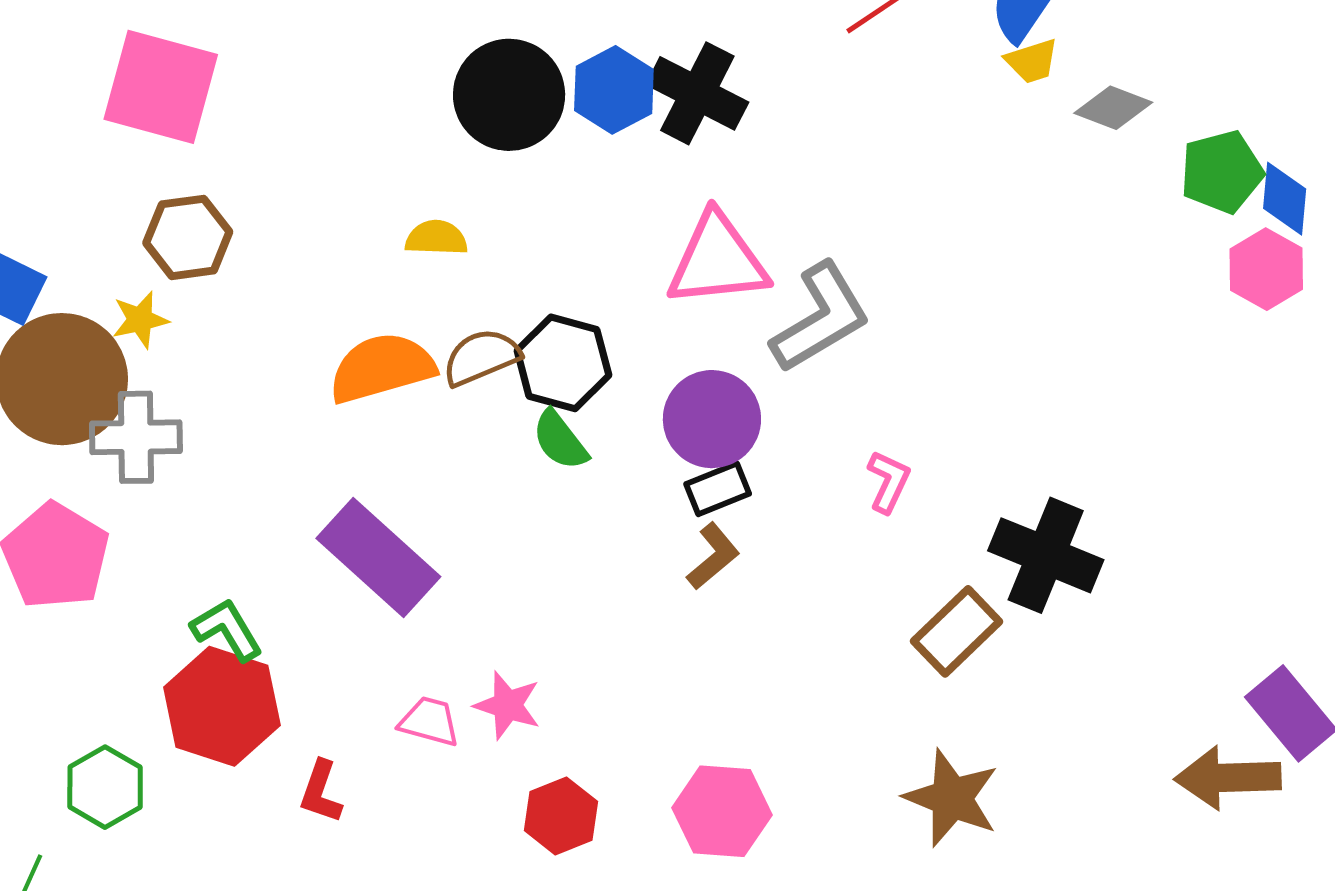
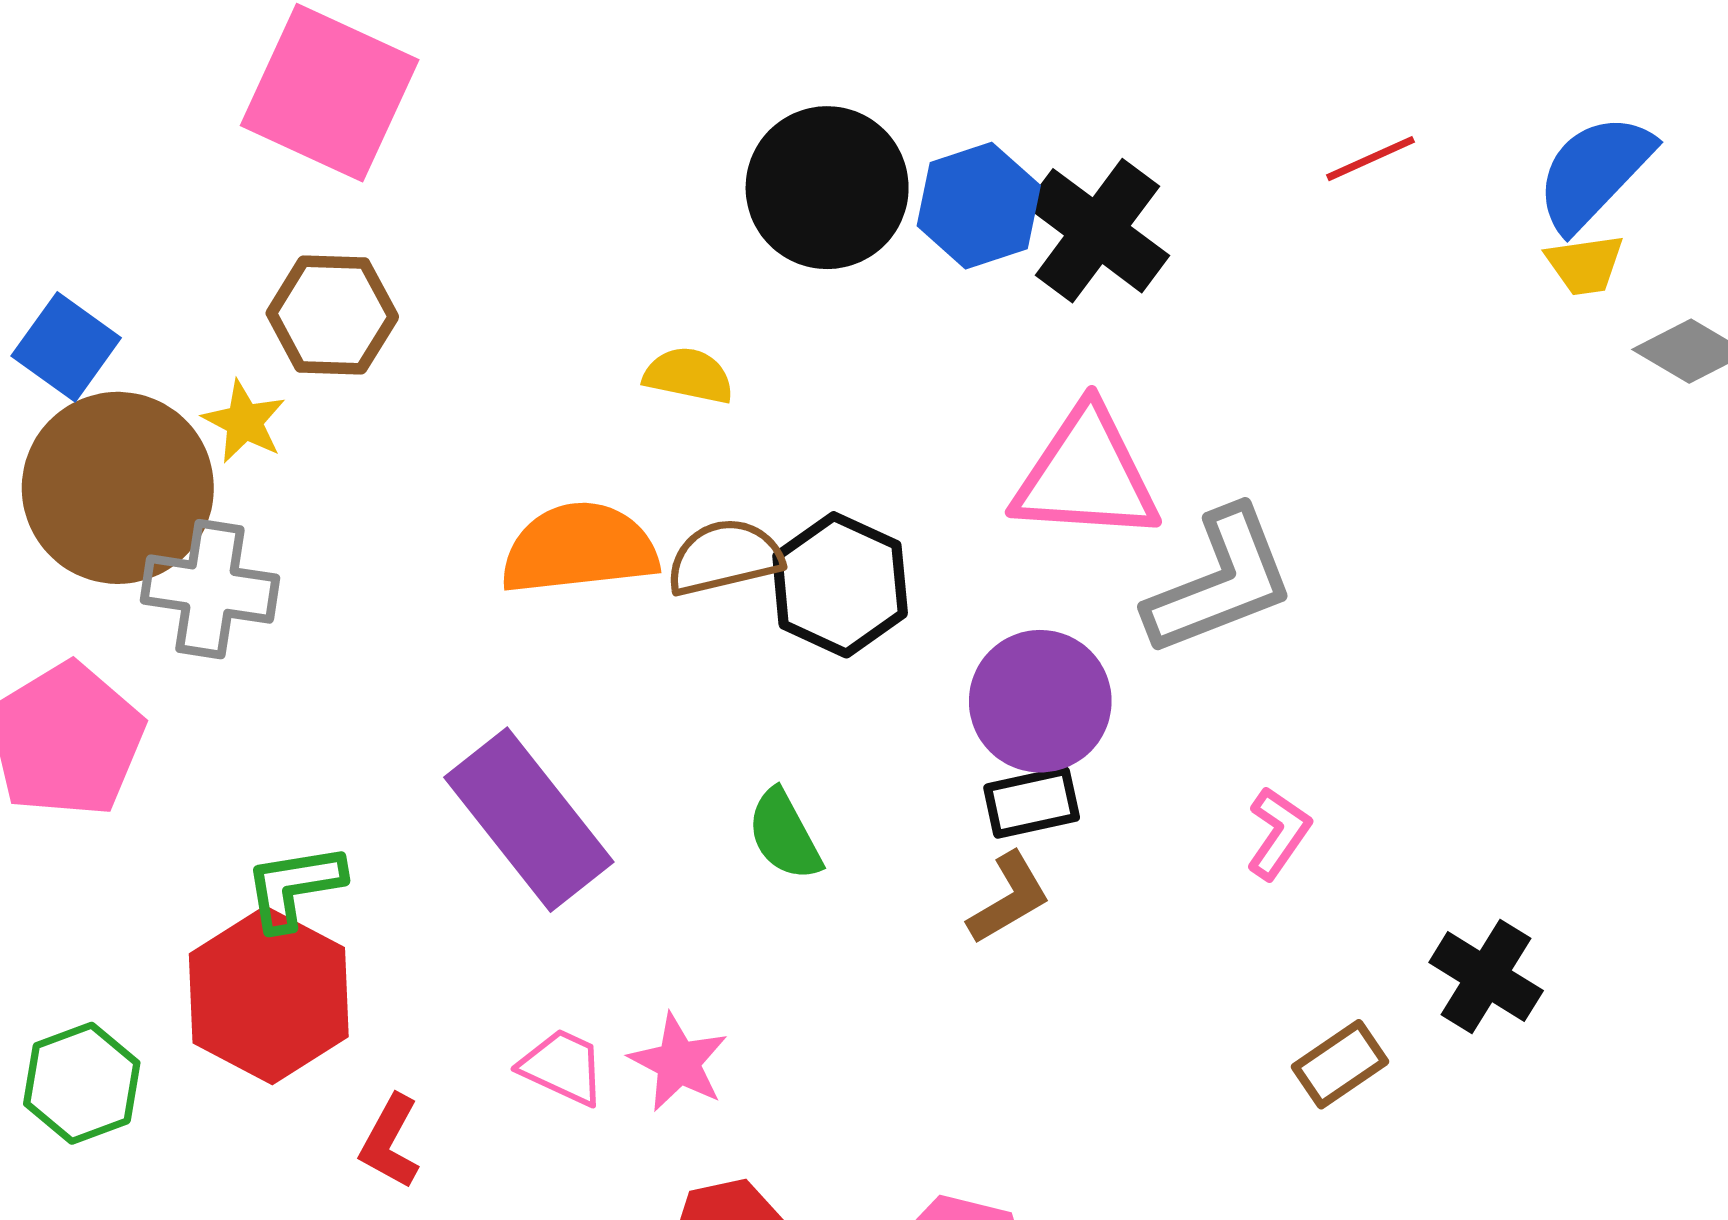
yellow star: (140, 320) -> (244, 422), turned 30
green semicircle: (560, 440) -> (784, 835), moved
black cross: (1046, 555) -> (1486, 977), size x0.7
green L-shape: (227, 630) -> (294, 887), turned -78
brown rectangle: (957, 631) -> (1340, 1064), size x0.7

